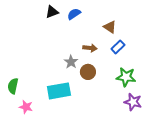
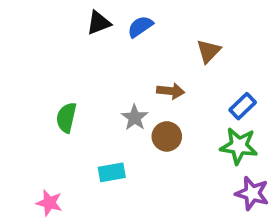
brown triangle: (110, 27) -> (209, 51), turned 40
blue rectangle: (118, 47) -> (243, 106), moved
green semicircle: (13, 86) -> (66, 118), moved
cyan rectangle: (59, 91) -> (112, 172), size x0.6

